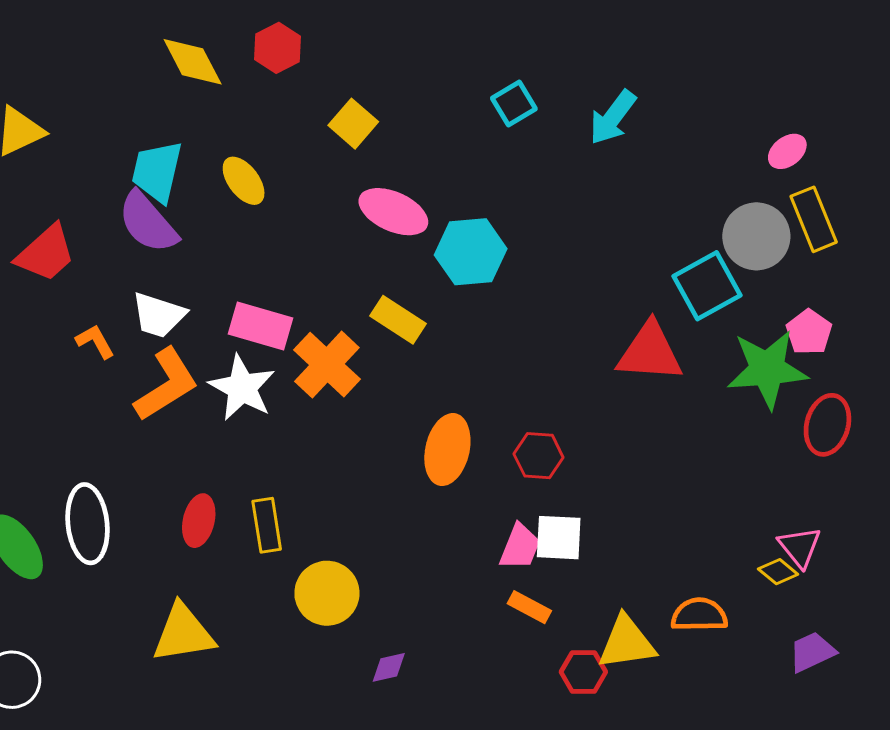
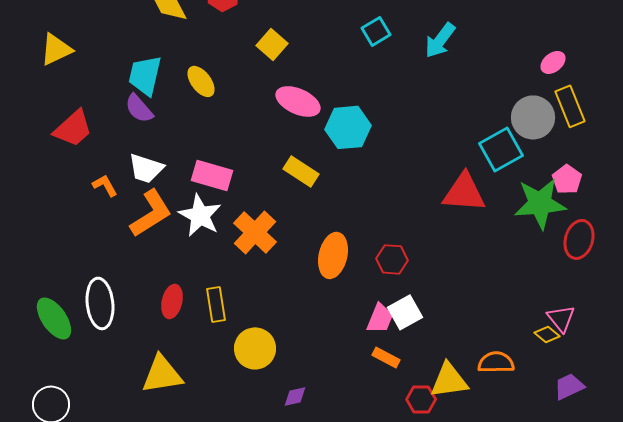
purple semicircle: (148, 222) -> (139, 108), size x0.7
orange cross: (327, 365) -> (255, 232), moved
white square: (559, 538) -> (405, 312), turned -32

